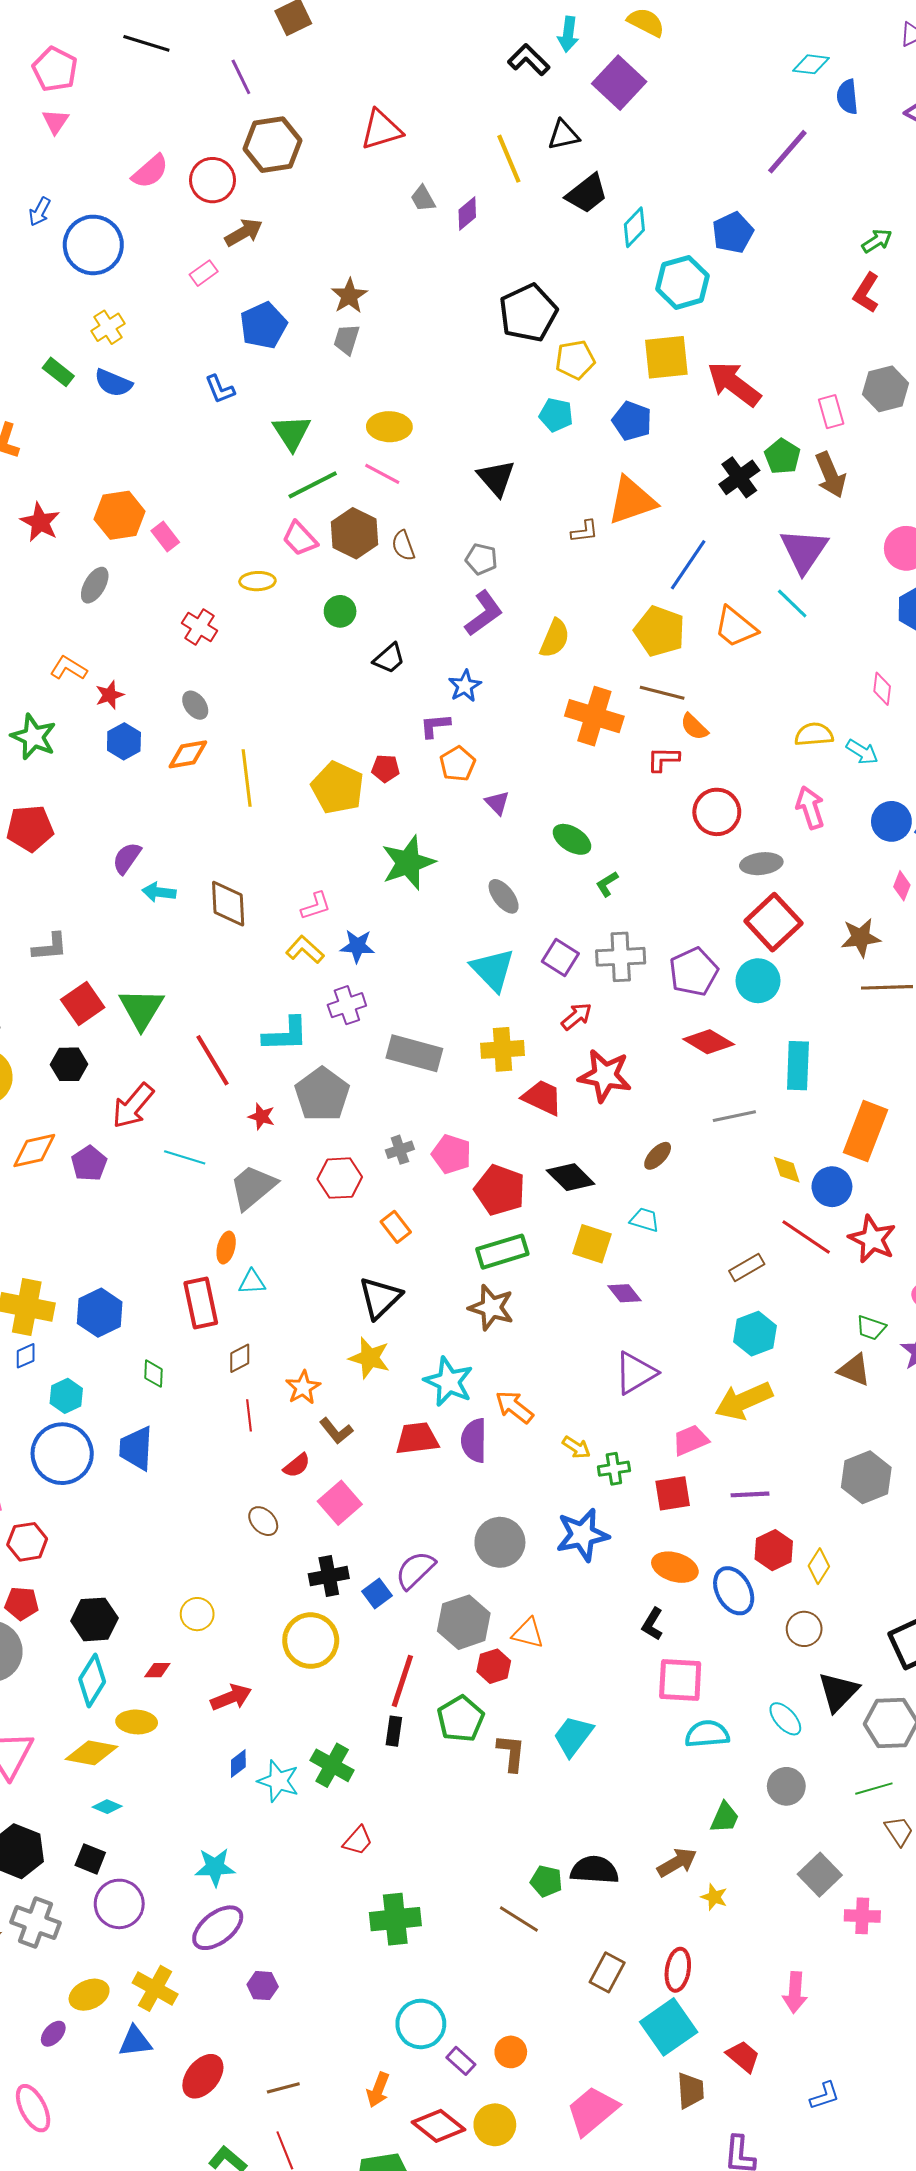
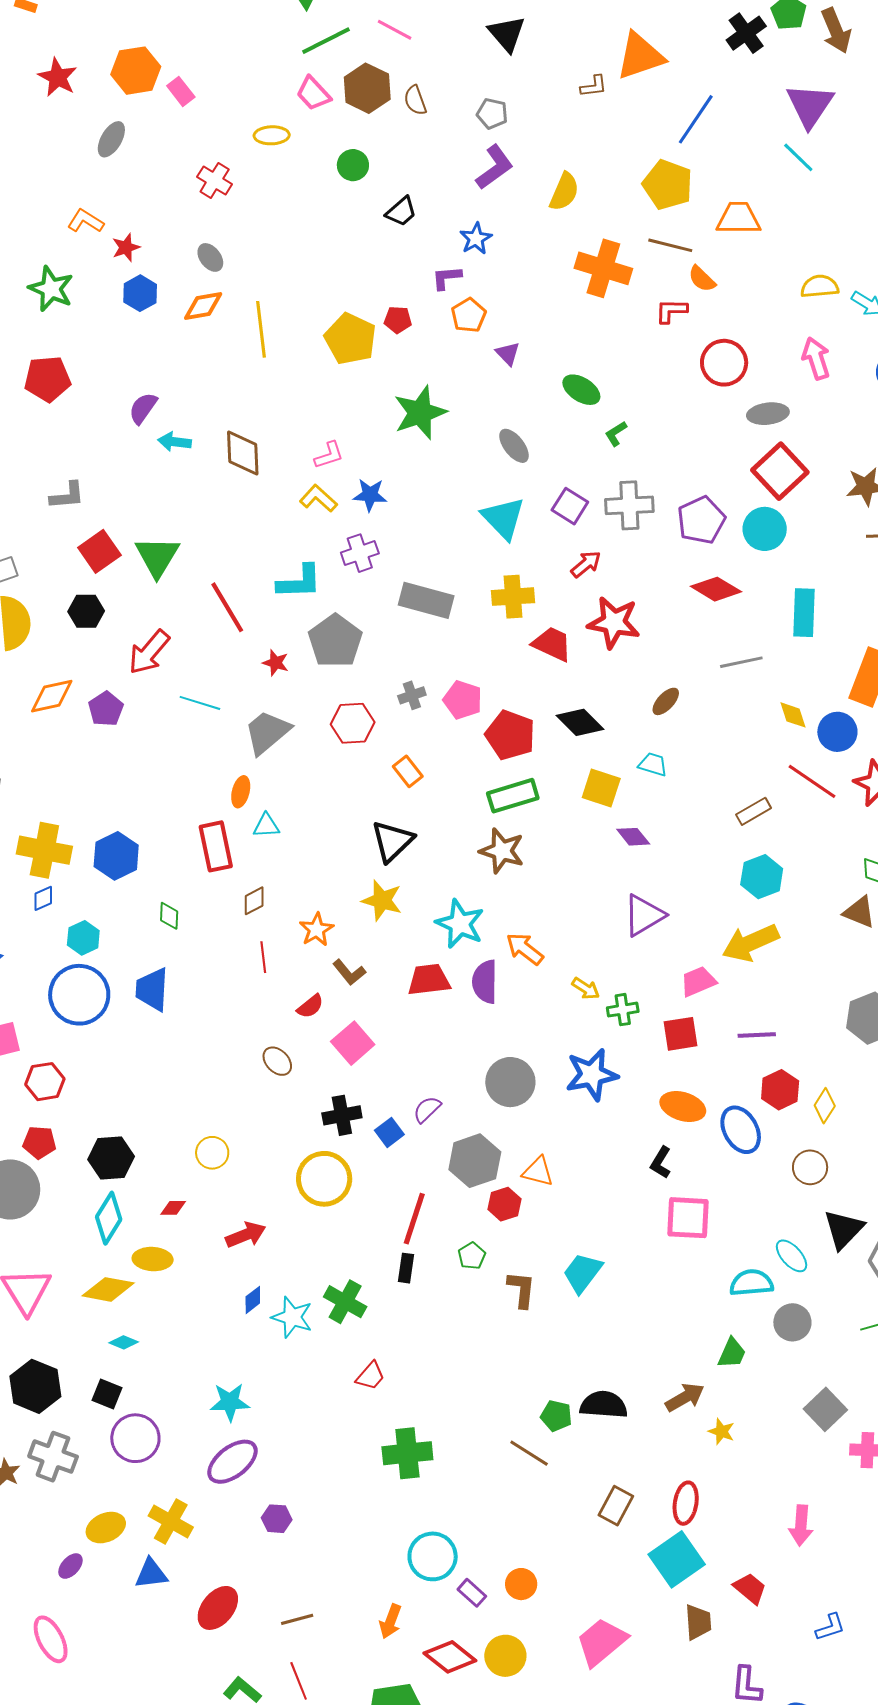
orange trapezoid: (736, 627) -> (738, 218), moved, turned 141
purple semicircle: (415, 1570) -> (427, 1109), size x0.7
green pentagon: (461, 1719) -> (472, 1256), size x0.6
cyan semicircle: (707, 1734) -> (751, 1283), moved

